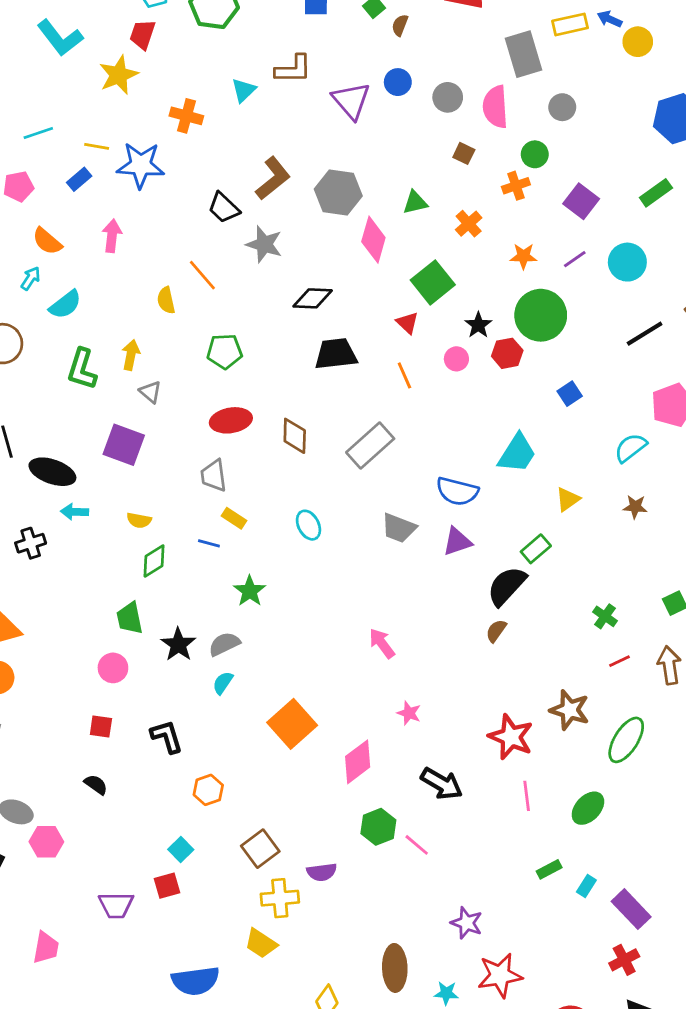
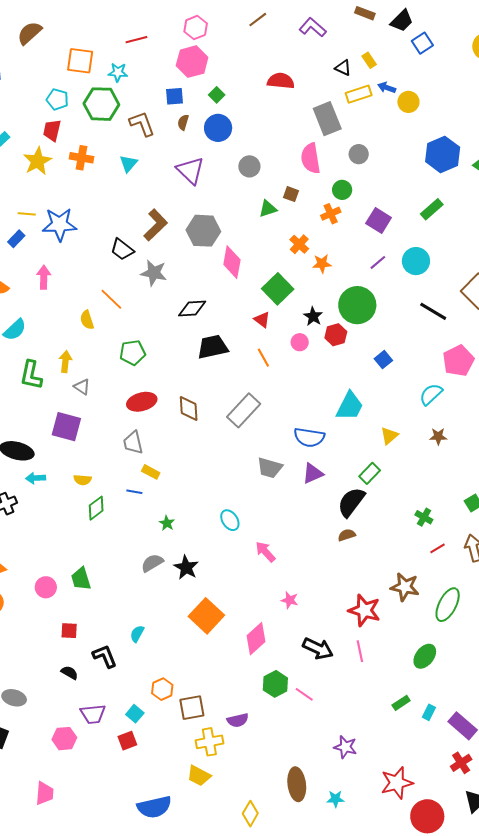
brown semicircle: (400, 25) -> (183, 122), moved
brown L-shape: (293, 69) -> (142, 124), moved, turned -104
blue circle: (398, 82) -> (218, 128), moved, size x1.4
gray circle: (448, 97) -> (249, 166), moved
purple triangle: (351, 101) -> (190, 170), moved
orange cross: (186, 116) -> (82, 158), moved
green triangle: (415, 202) -> (268, 209), moved
orange star: (524, 256) -> (322, 264), moved
black line: (645, 334) -> (433, 311), turned 68
cyan ellipse: (308, 525) -> (230, 520), moved
green star: (250, 591) -> (167, 523), size x0.7
green trapezoid: (130, 618) -> (81, 579), moved
brown semicircle: (496, 631) -> (347, 535), turned 42
black star: (178, 644) -> (186, 567), moved
pink circle: (113, 668) -> (46, 587), moved
cyan semicircle: (223, 683) -> (137, 634), moved
black L-shape: (167, 737) -> (105, 656), moved
orange hexagon: (208, 790) -> (162, 689), moved
pink line: (527, 796) -> (360, 651), moved
pink hexagon: (46, 842) -> (64, 739), moved
brown square: (260, 849) -> (192, 708), turned 32
purple trapezoid: (116, 905) -> (93, 714), moved
red star: (500, 975) -> (397, 783), moved

